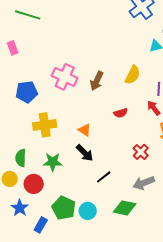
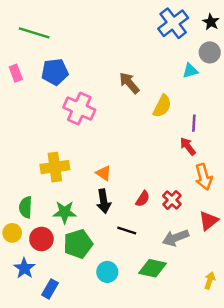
brown arrow: (97, 81) -> (129, 83), moved, turned 114
blue pentagon: (27, 92) -> (55, 72), moved
red semicircle: (121, 113) -> (143, 199), moved, turned -40
black arrow: (85, 153) -> (104, 201), turned 36
black line: (104, 177) -> (127, 230), turned 56
green pentagon: (64, 208) -> (78, 244), moved, turned 30

